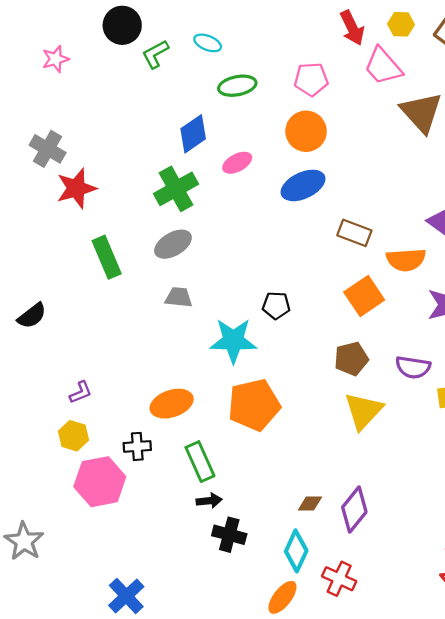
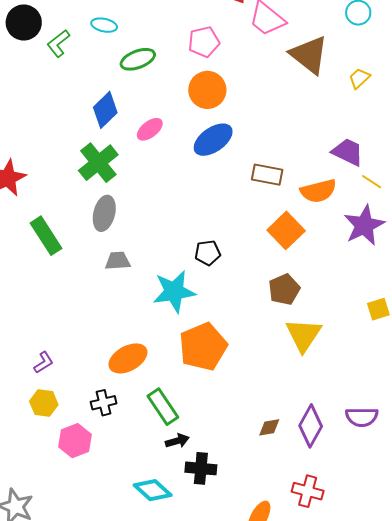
gray ellipse: (173, 244) -> (104, 213), turned -36
purple semicircle: (413, 367) -> (362, 417), moved
pink hexagon: (100, 482) -> (75, 441), size x0.7
cyan diamond: (296, 551) -> (153, 490), moved, turned -63

